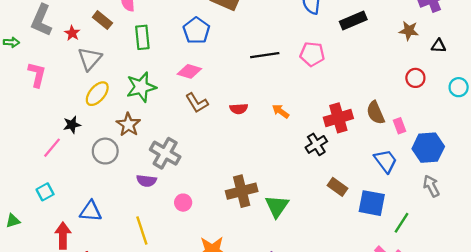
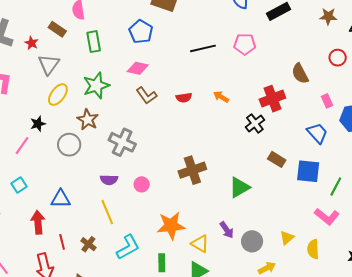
brown semicircle: (376, 113) -> (300, 74), moved
purple semicircle: (146, 181) -> (109, 180), moved
green triangle: (277, 206) -> (239, 187), moved, turned 30

